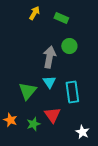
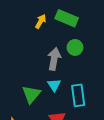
yellow arrow: (34, 13) -> (41, 21), moved
green rectangle: (61, 18) -> (67, 18), size x1.5

